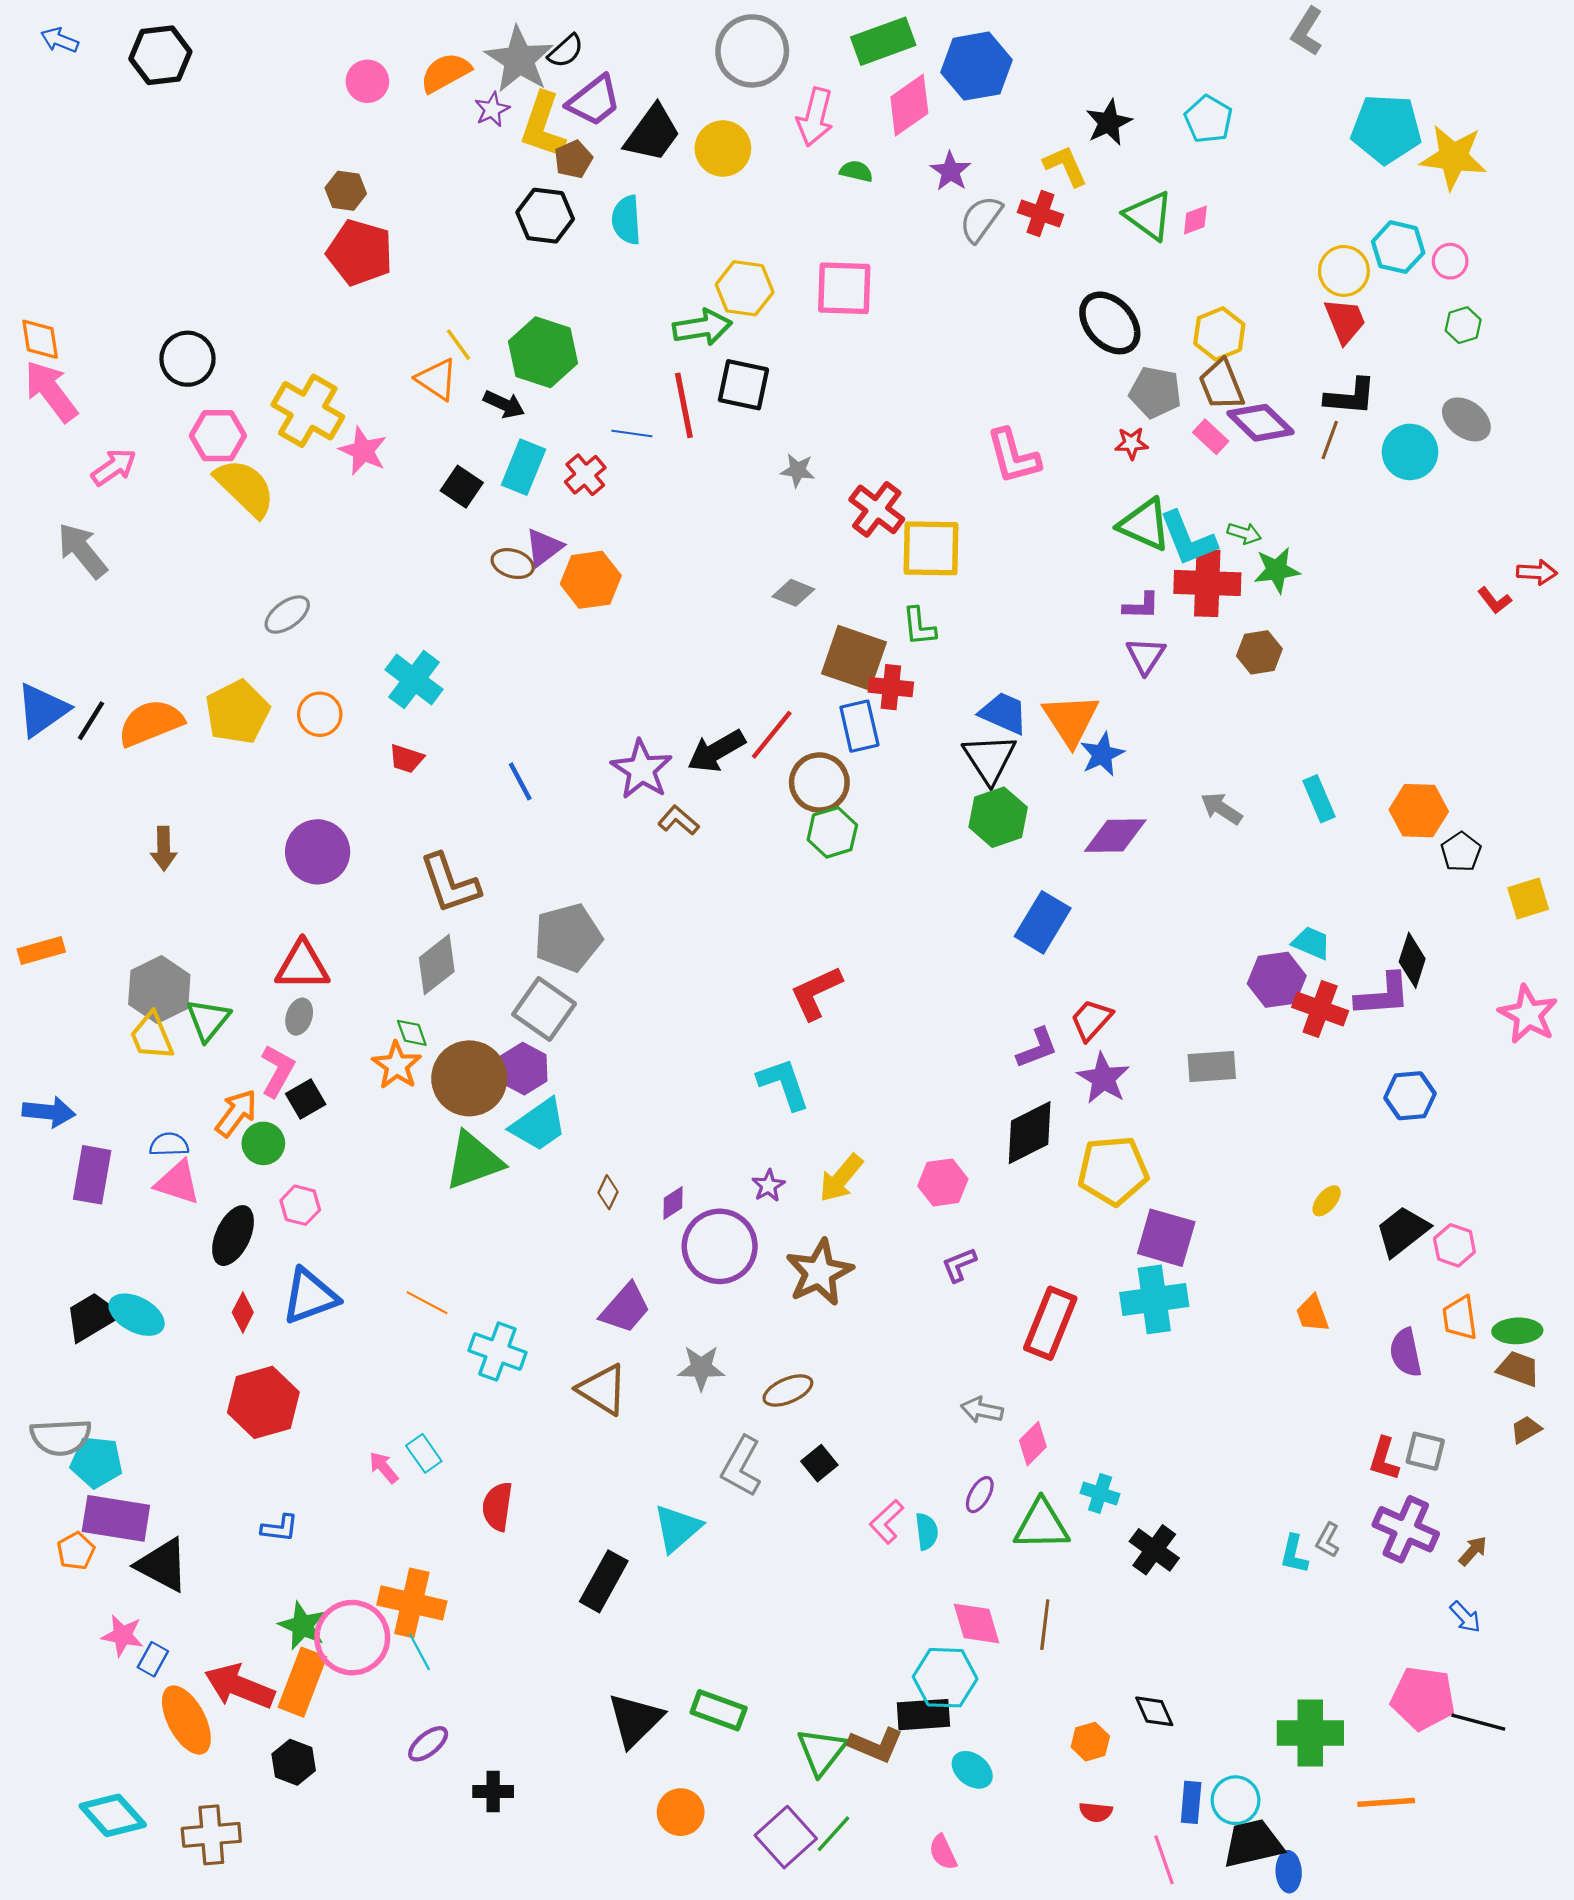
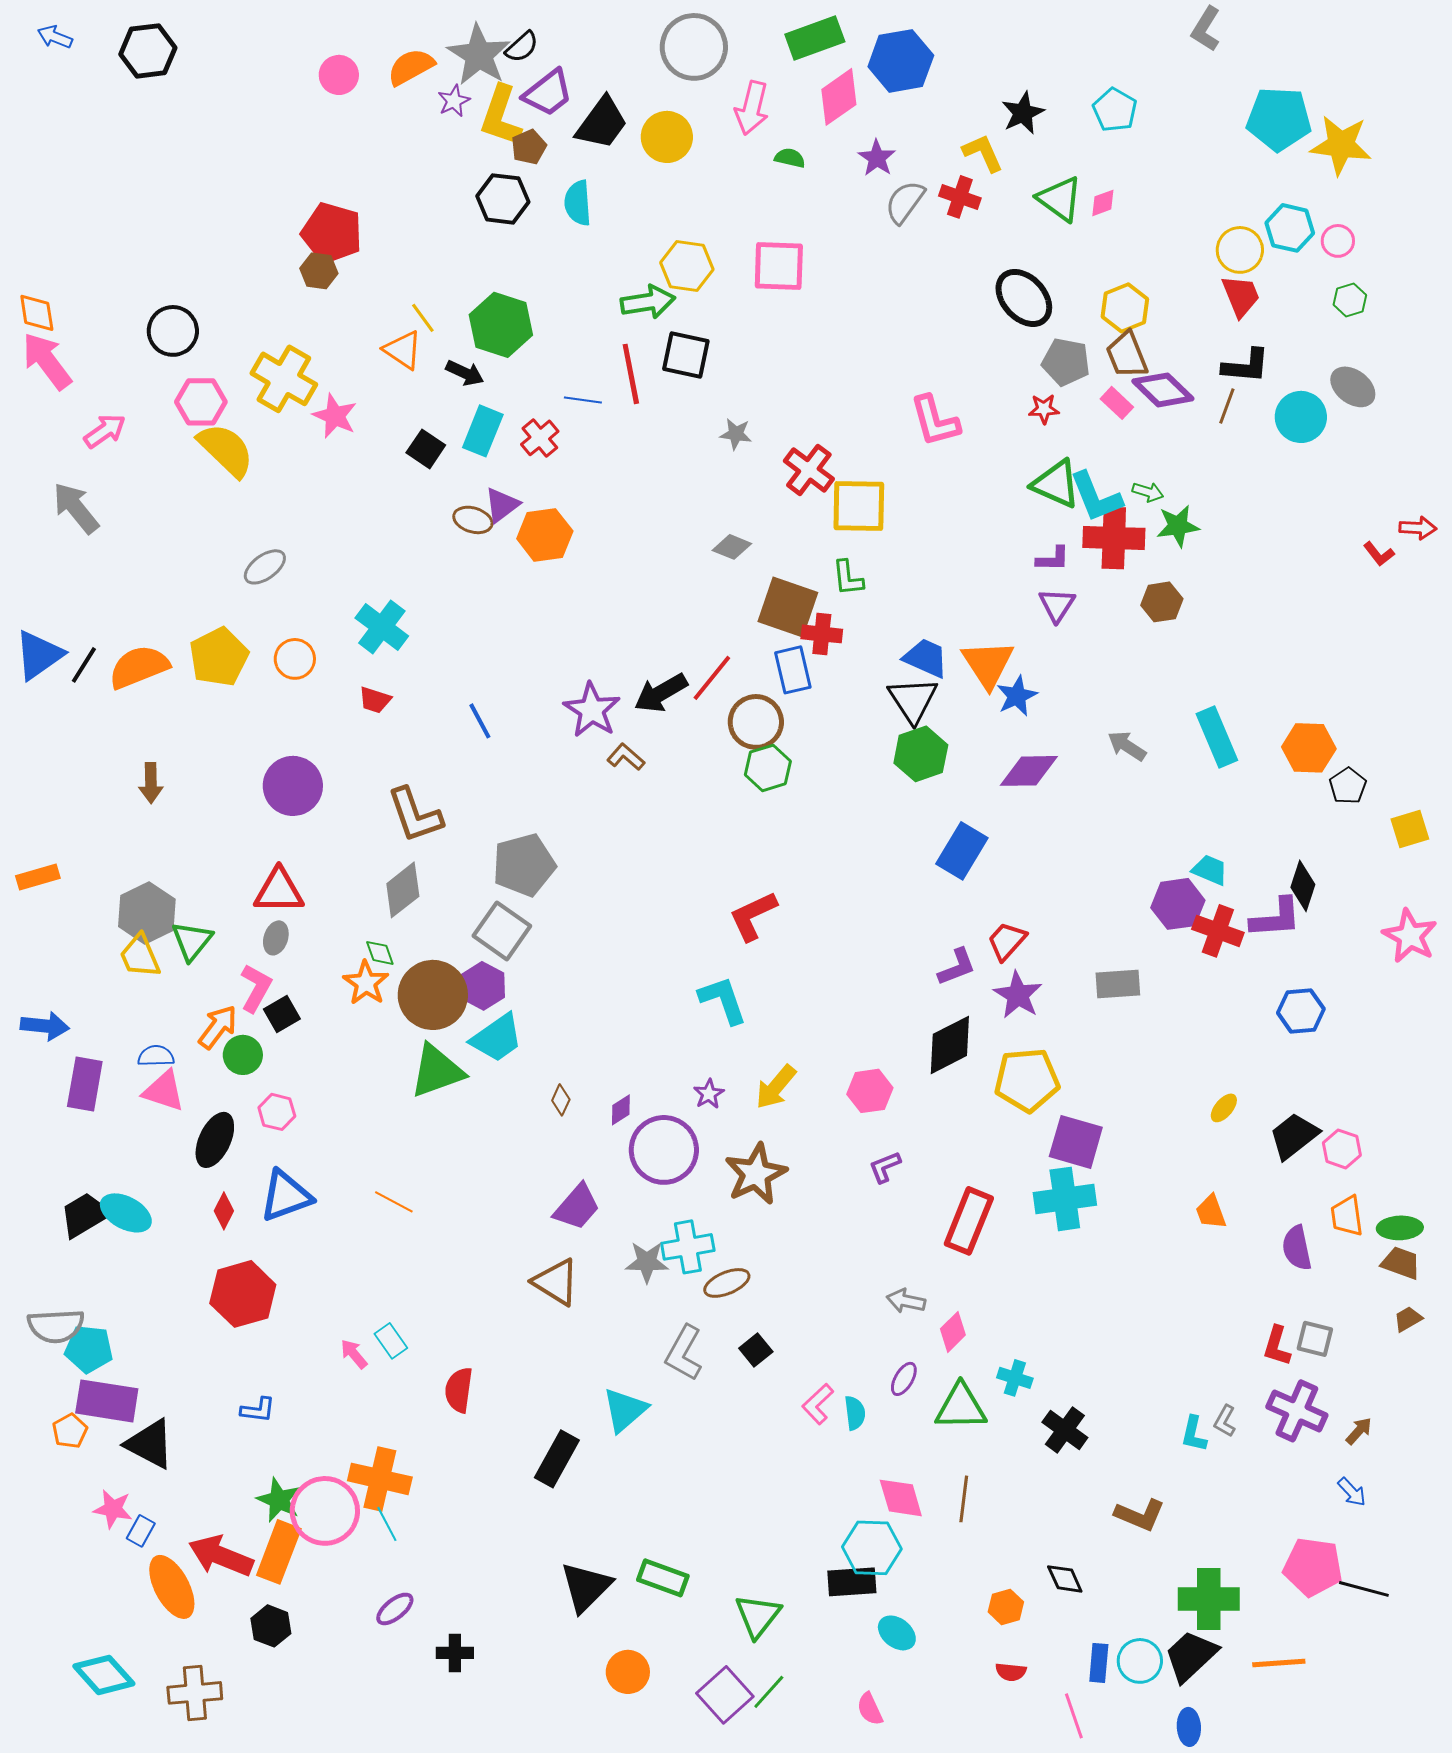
brown hexagon: (346, 191) -> (319, 271), moved
cyan rectangle: (1319, 799) -> (1217, 737), size x1.4
cyan cross: (497, 1351) -> (688, 1247), moved, turned -30
brown L-shape: (876, 1745) -> (1140, 1515), moved
black trapezoid: (1253, 1844) -> (1191, 1656), moved, turned -30

